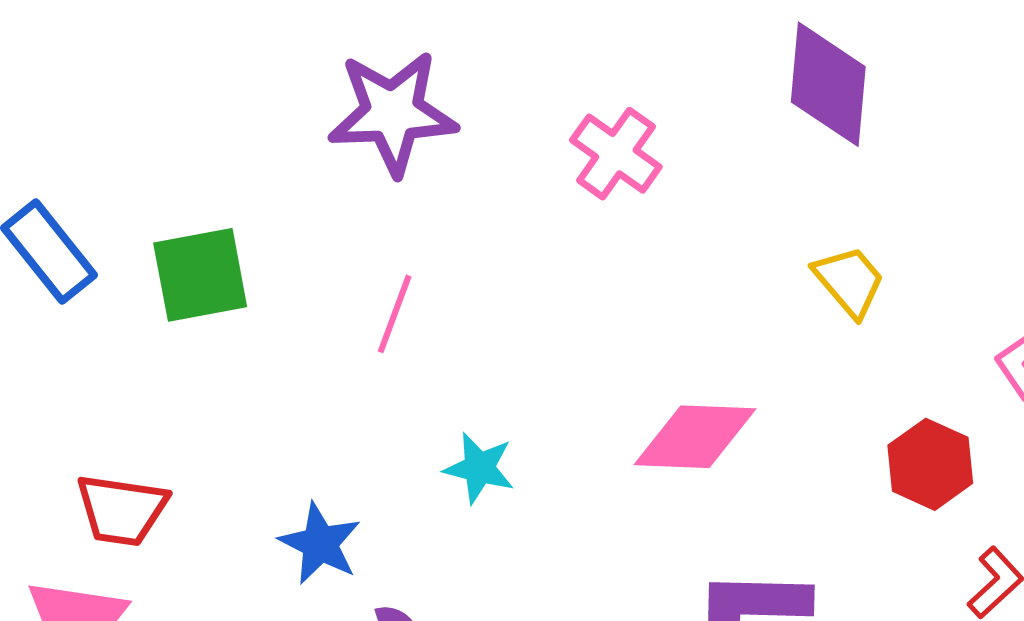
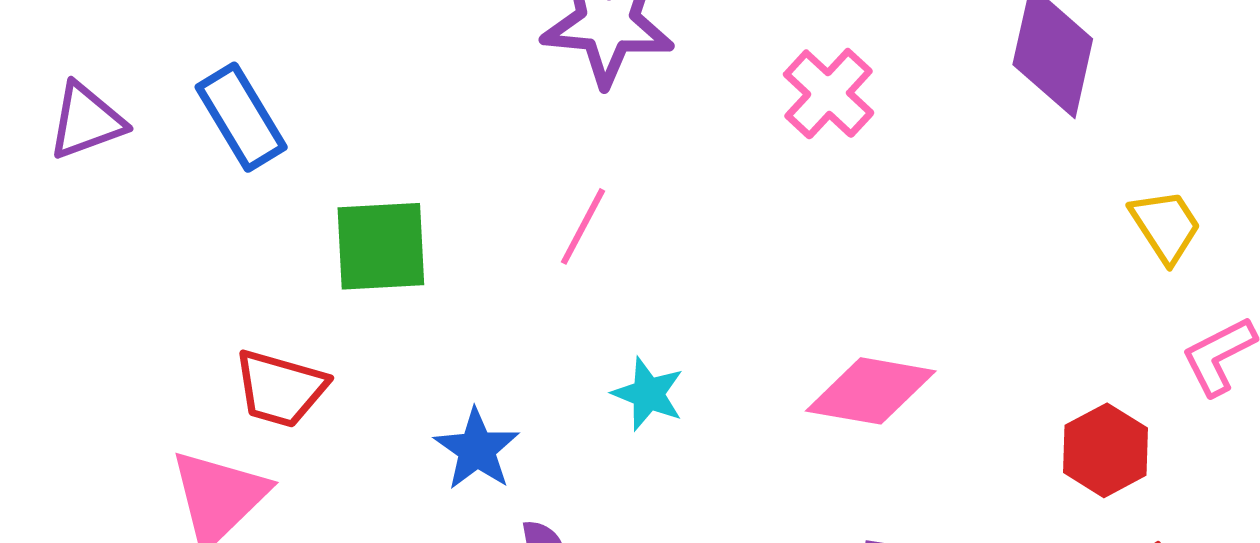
green square: (200, 275) -> (381, 246), moved
yellow trapezoid: (849, 281) -> (1166, 226), moved

